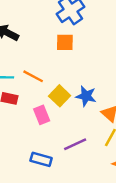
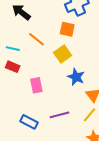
orange line: (33, 76) -> (36, 39), moved
yellow square: (60, 96) -> (63, 54), moved

